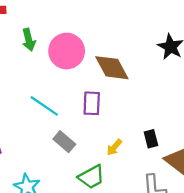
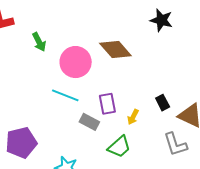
pink circle: (67, 51) -> (76, 62), moved
purple rectangle: (92, 103) -> (107, 104), moved

